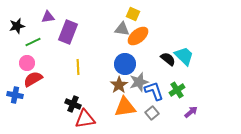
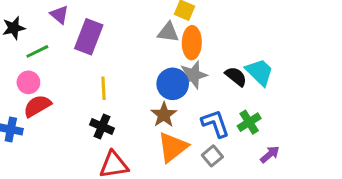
purple triangle: (48, 17) -> (59, 15), turned 48
orange ellipse: (138, 36) -> (192, 43), turned -50
gray star: (139, 82) -> (193, 75), moved
black cross: (73, 104) -> (102, 127), moved
orange triangle: (125, 107) -> (173, 147), turned -30

